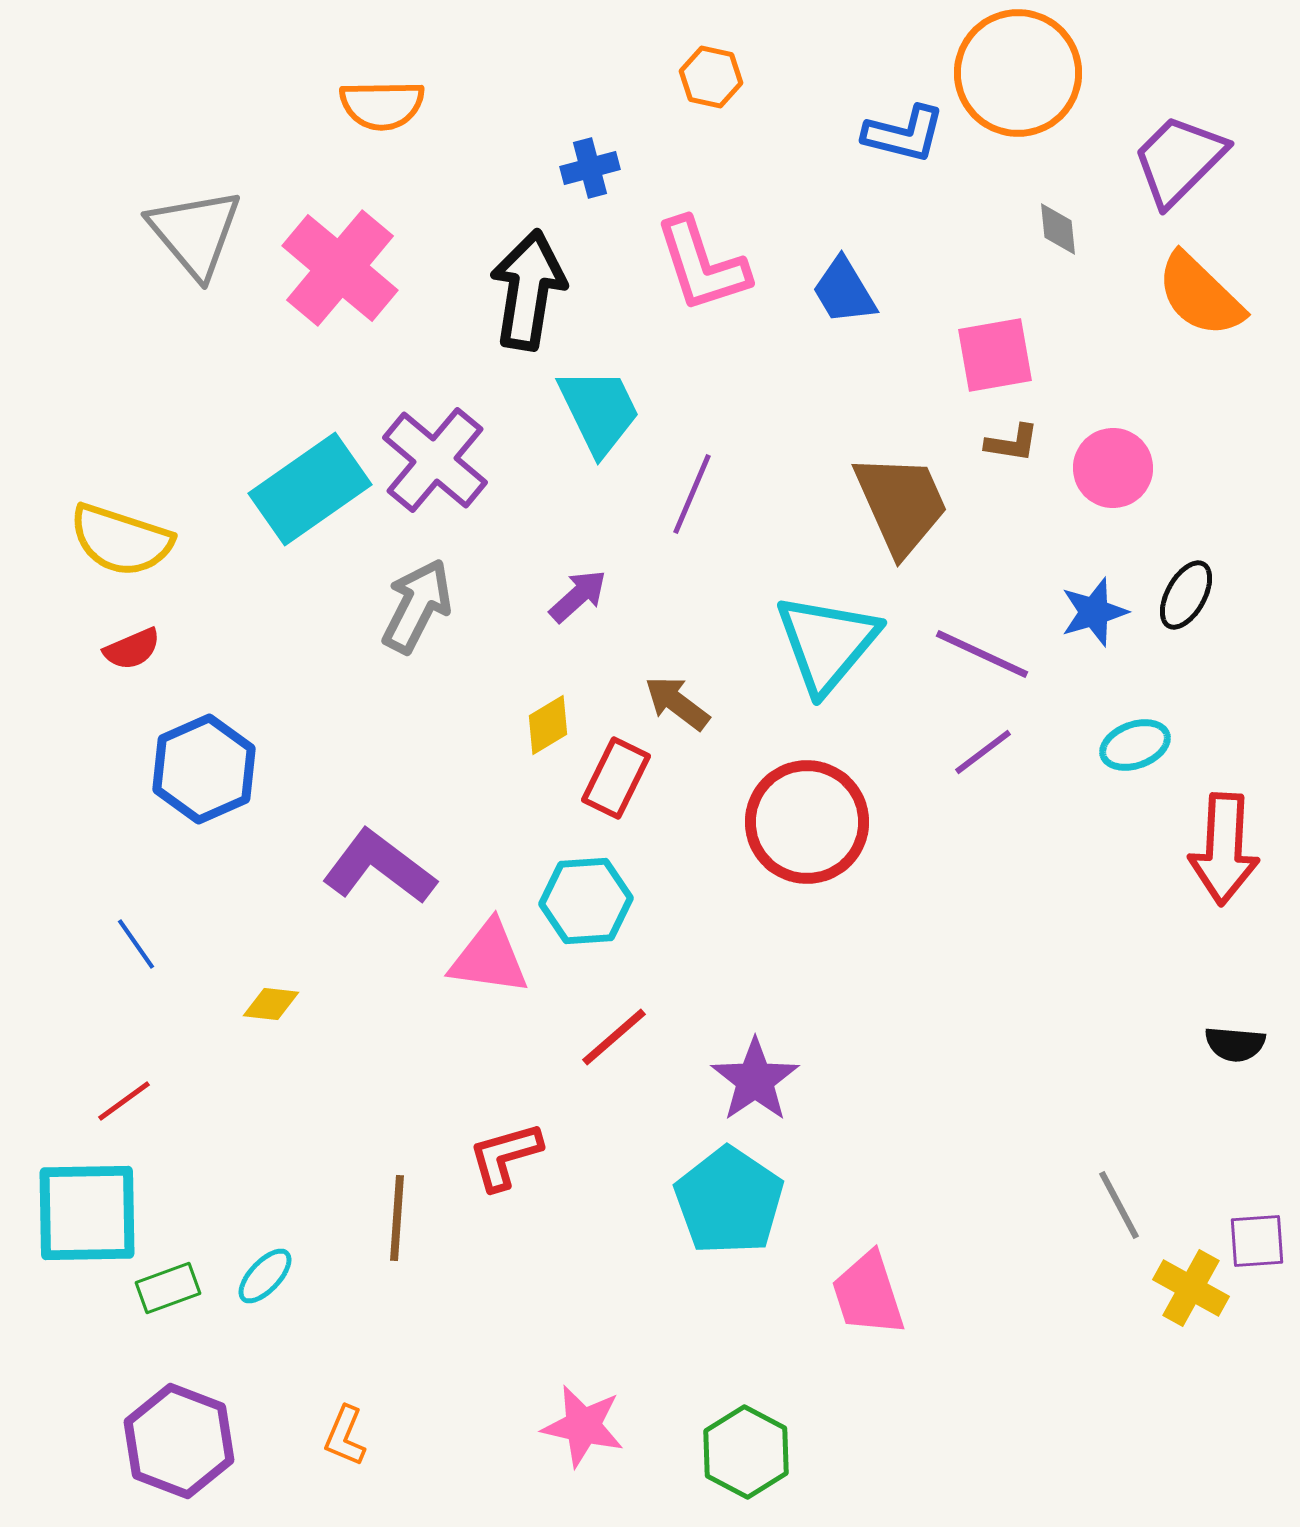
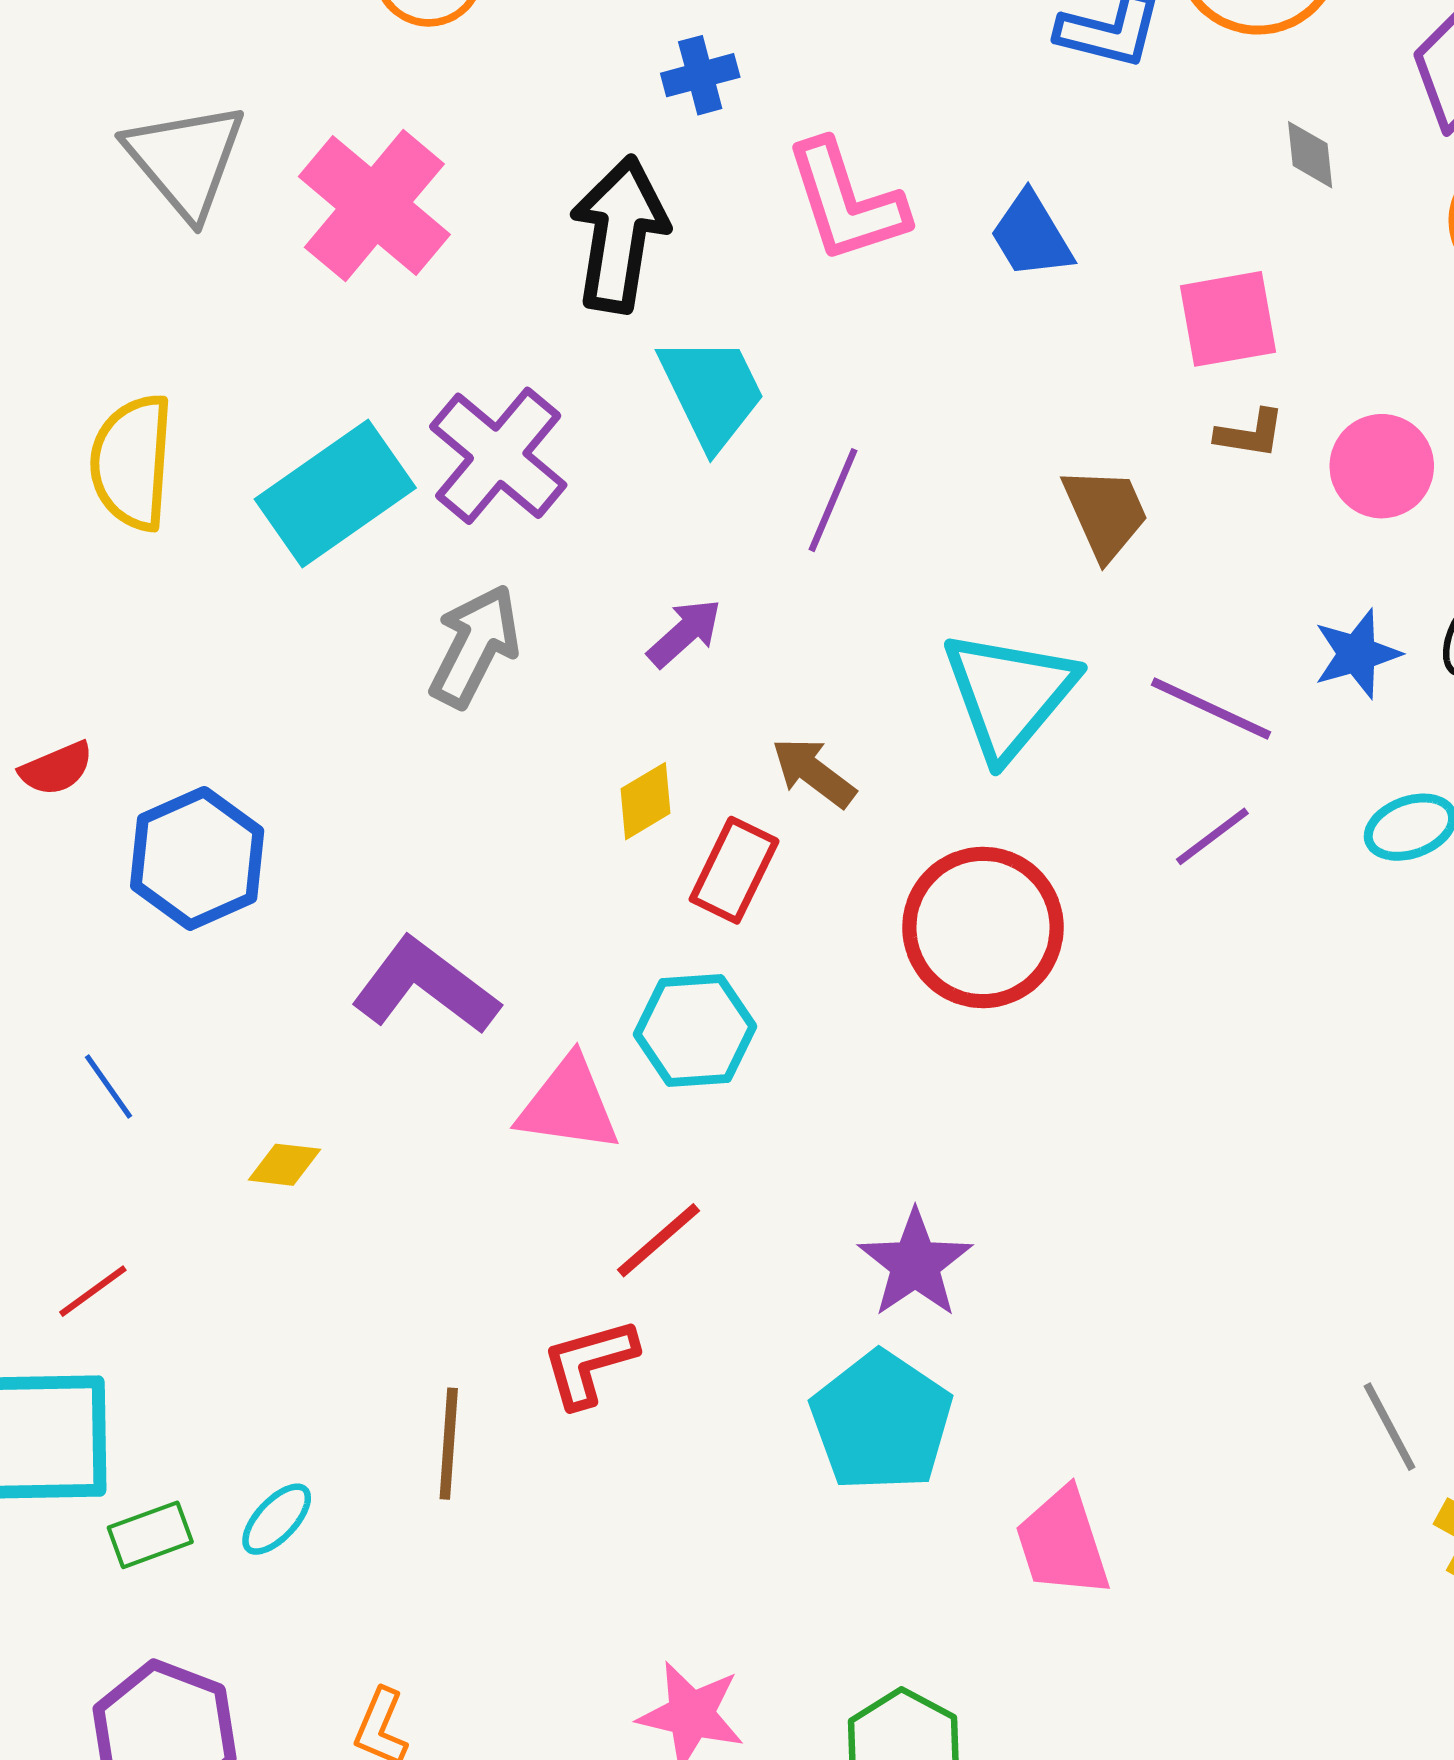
brown trapezoid: (901, 504) -> (1105, 513), size x0.7
yellow semicircle: (121, 540) -> (132, 462), moved, turned 76
red semicircle: (132, 649) -> (56, 768), moved
red line: (614, 1037) -> (658, 1240), moved

